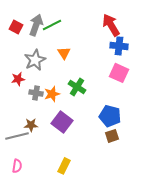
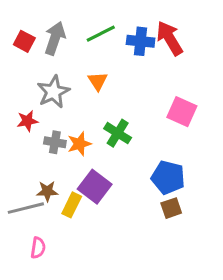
green line: (52, 25) -> (101, 34), moved
blue cross: (119, 46) -> (141, 41), moved
pink semicircle: (17, 166) -> (38, 248), moved
yellow rectangle: (64, 166) -> (72, 205), moved

